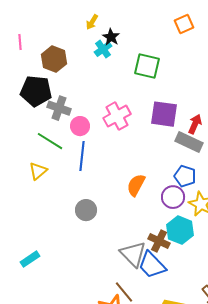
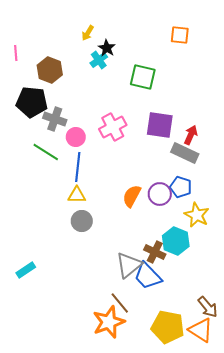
orange square: (184, 24) -> (180, 35), turned 30
yellow triangle: (38, 171) -> (77, 195), moved, turned 42
purple circle: (173, 197) -> (160, 194), moved
gray triangle: (133, 254) -> (129, 265), turned 36

